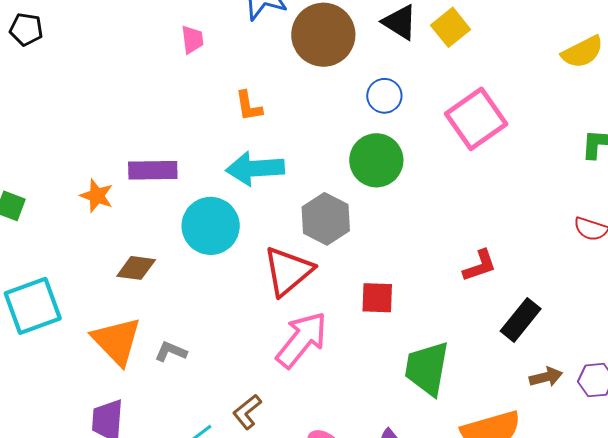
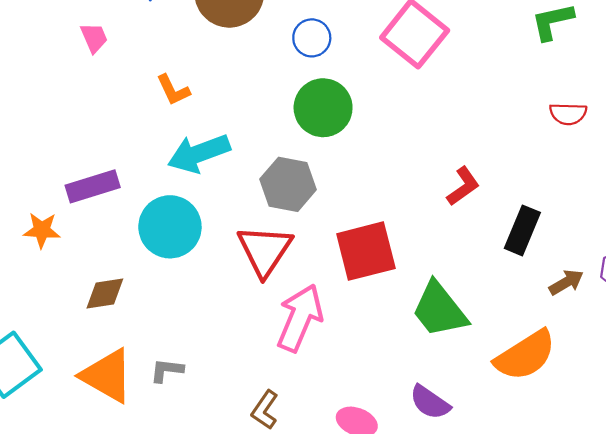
red square: (377, 298) -> (366, 251), size x1.6
green trapezoid: (427, 368) -> (439, 310), turned -32

